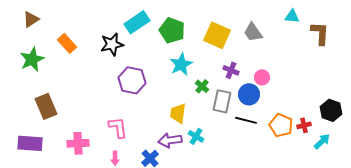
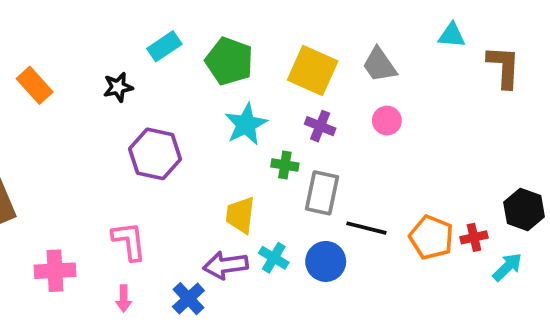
cyan rectangle: (137, 22) -> (164, 46), size x0.7
black star: (112, 44) -> (118, 87), size x0.7
purple cross: (231, 70) -> (320, 126), moved
pink circle: (262, 77) -> (387, 121), moved
green cross: (202, 86) -> (285, 165), turned -32
blue circle: (249, 94) -> (326, 261), moved

